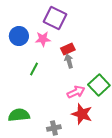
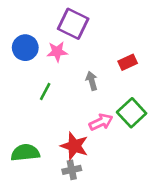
red rectangle: (68, 49) -> (128, 62), moved
red star: (82, 114) -> (74, 146), moved

